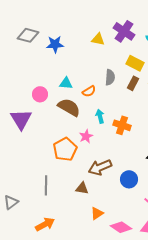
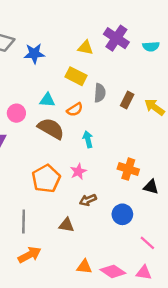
yellow rectangle: (135, 63) -> (76, 76), moved
orange cross: (122, 125) -> (128, 169), moved
pink star: (86, 136) -> (78, 171), moved
brown arrow: (100, 167) -> (88, 200), size x0.6
orange triangle: (97, 213) -> (84, 267), moved, turned 40
orange arrow: (45, 224) -> (30, 255), moved

